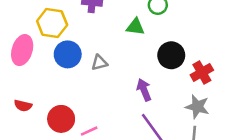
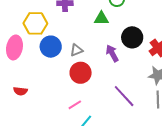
purple arrow: (144, 90) -> (112, 53), moved
red circle: (61, 119) -> (81, 73), moved

